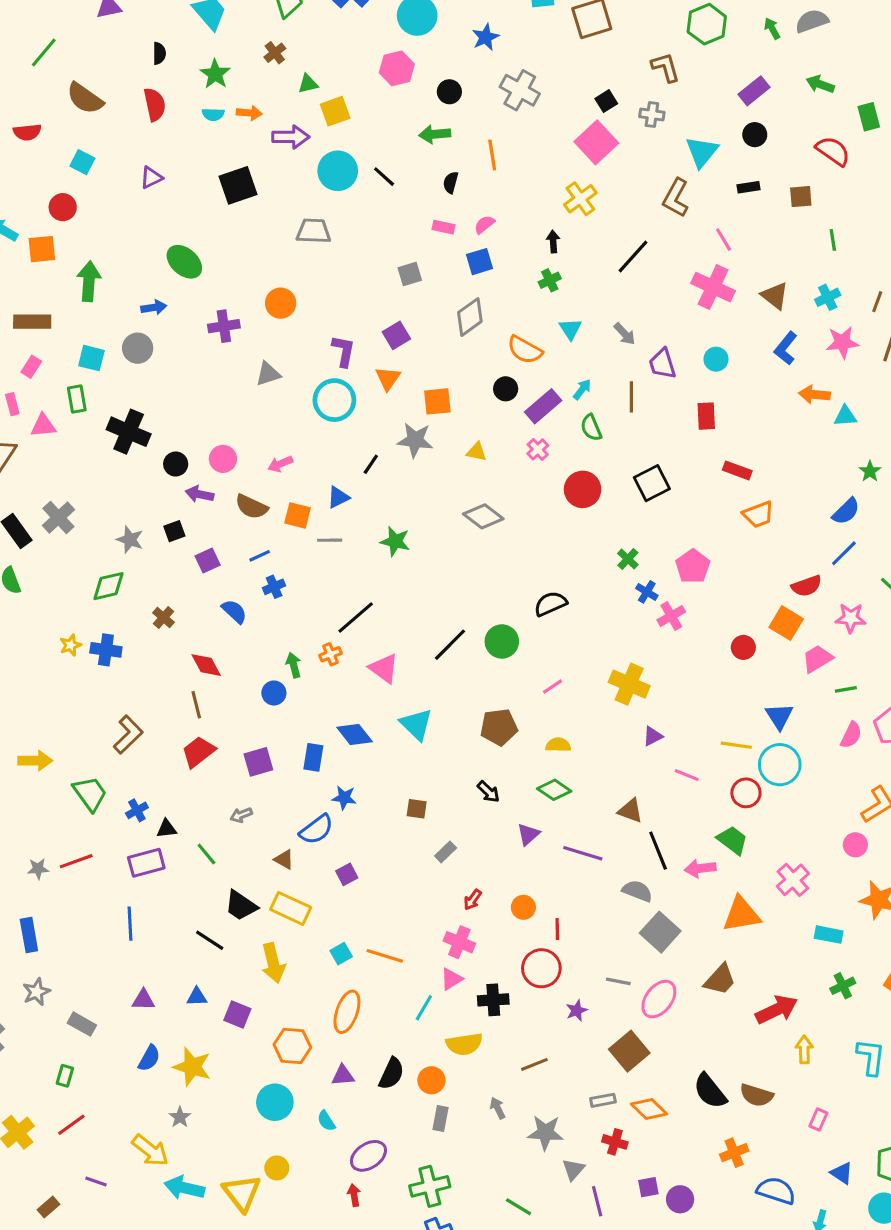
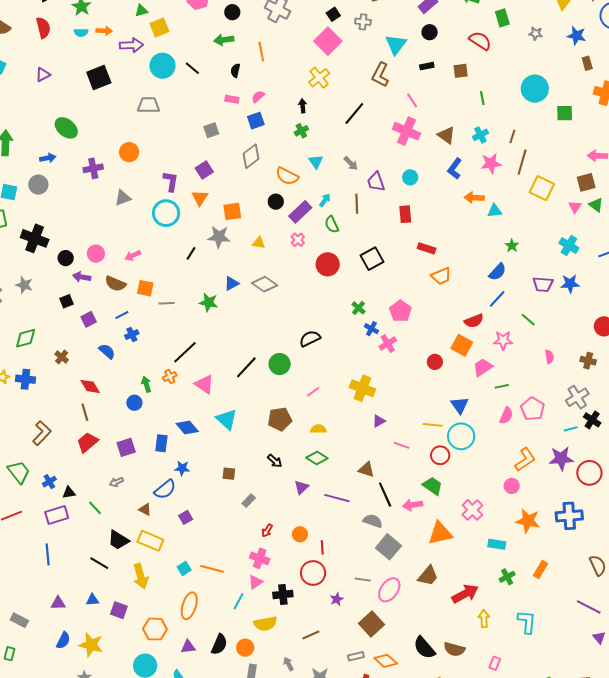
blue triangle: (338, 497) -> (232, 283), moved
gray star: (130, 540) -> (24, 285), moved

